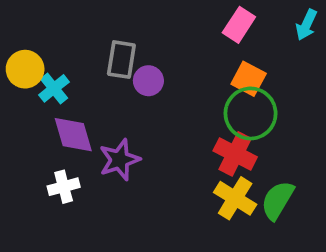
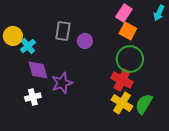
orange square: (249, 79) -> (128, 31), moved
purple circle: (148, 81) -> (85, 41), moved

